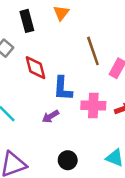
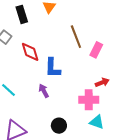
pink cross: (93, 106) -> (89, 100), moved
purple arrow: (50, 116) -> (44, 91), turned 96

